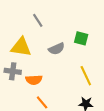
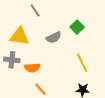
green square: (81, 38) -> (77, 27), turned 32

